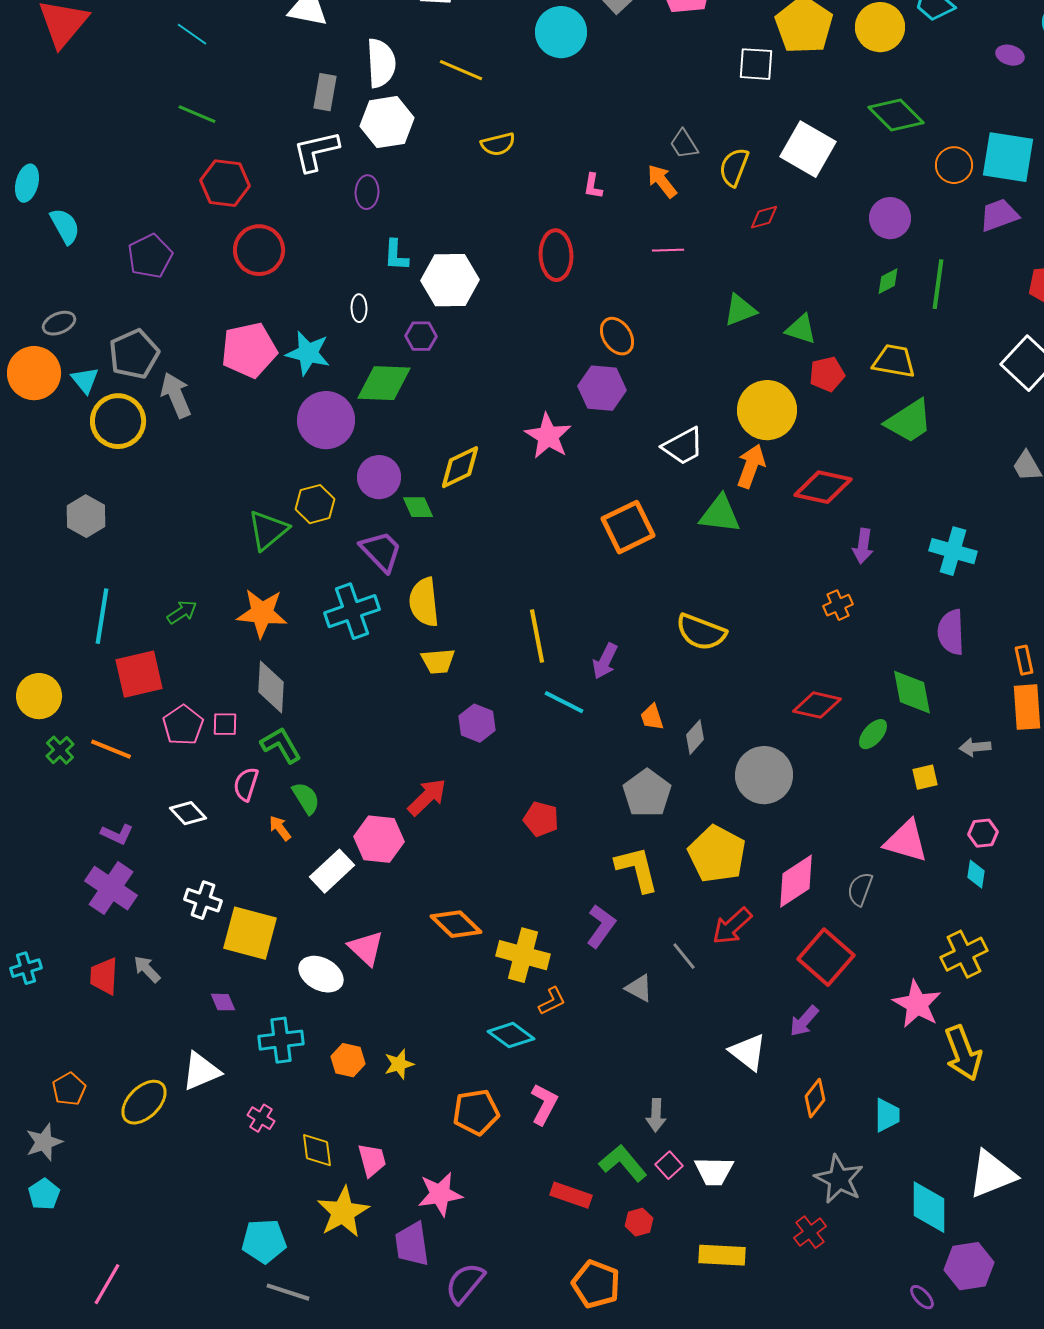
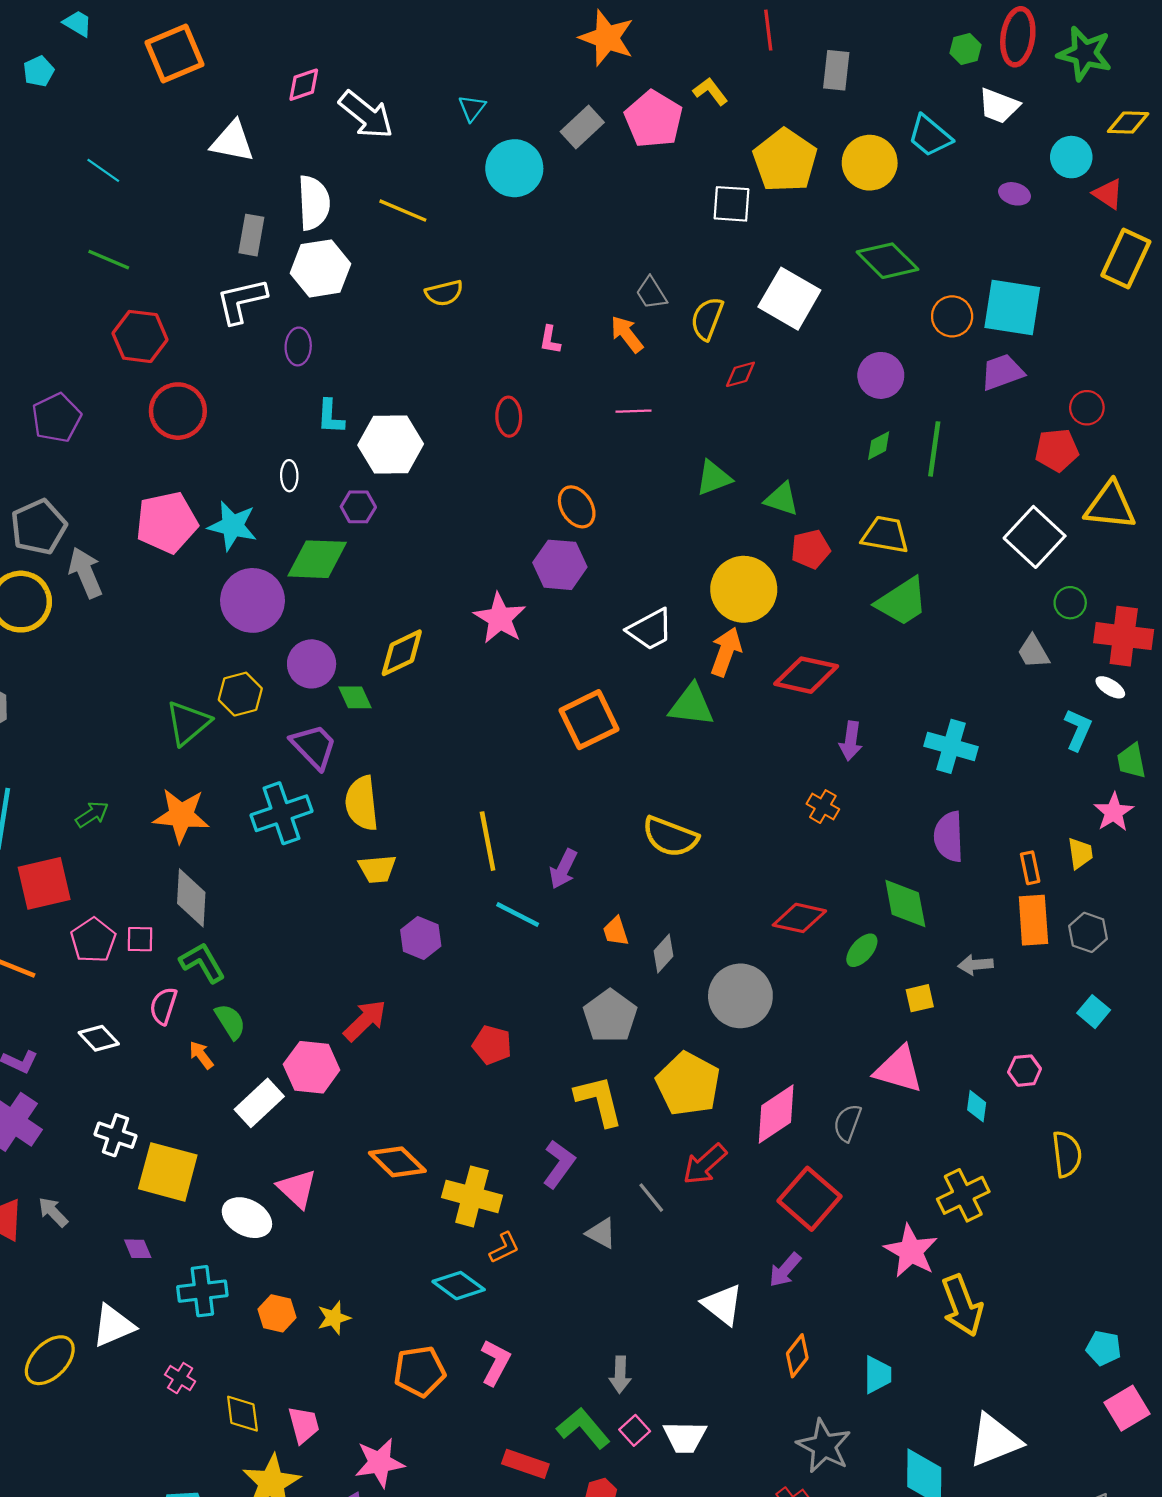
red ellipse: (556, 255) -> (509, 417), size x0.7
orange cross: (838, 605) -> (823, 807), turned -36
pink hexagon: (983, 833) -> (1025, 1071), moved

